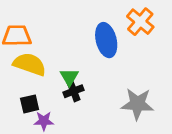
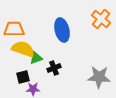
blue ellipse: (106, 40) -> (62, 30), moved
green triangle: (69, 77) -> (36, 58), moved, turned 40

